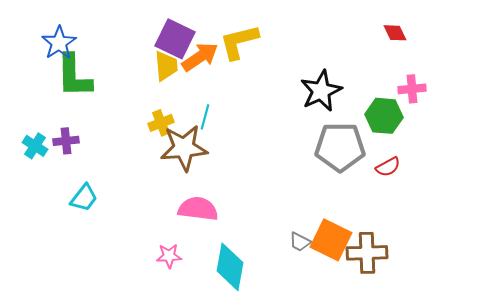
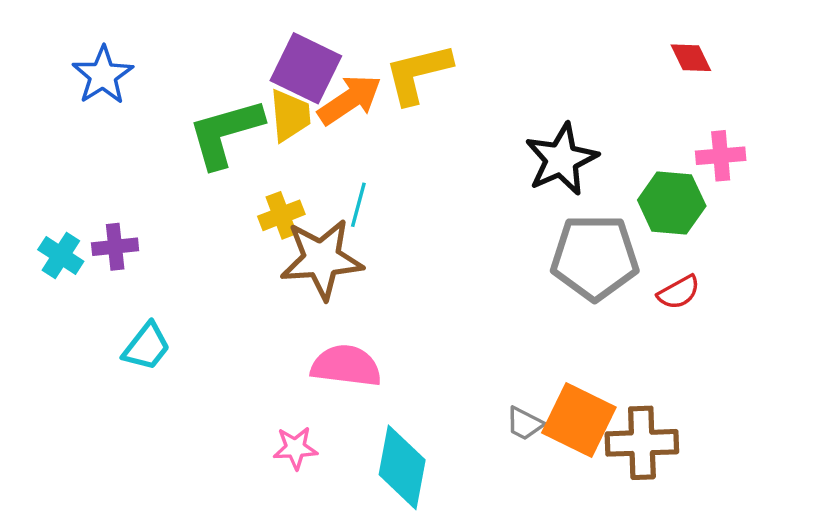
green L-shape: (74, 76) -> (225, 133), moved, turned 75

